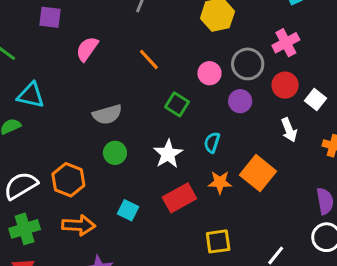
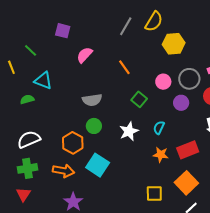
orange square: (258, 173) -> (186, 183), moved
orange hexagon: (68, 180) -> (73, 143), moved
red rectangle: (179, 198) -> (188, 150), moved
cyan square: (128, 210) -> (98, 165), size x1.6

